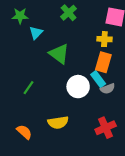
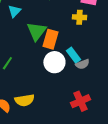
green triangle: (59, 54) -> (36, 31), turned 30
orange rectangle: (103, 62) -> (50, 39), moved
yellow semicircle: (58, 122) -> (24, 100), moved

